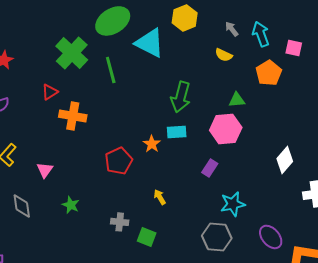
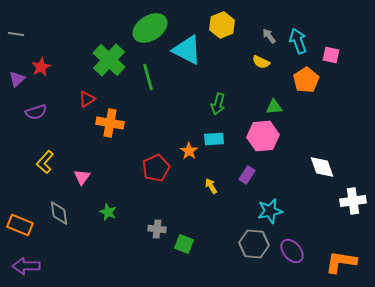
green arrow: (181, 97) -> (218, 104), size x0.7
white diamond: (285, 160) -> (322, 167), turned -60
yellow arrow: (160, 197) -> (211, 186), moved
purple ellipse: (271, 237) -> (292, 251), moved

